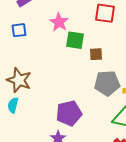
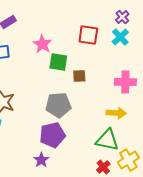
gray pentagon: (107, 83) -> (58, 105), moved

